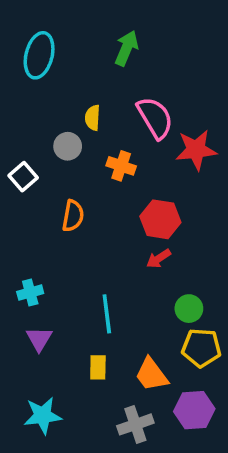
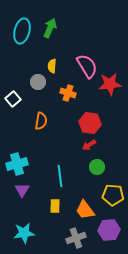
green arrow: (126, 48) -> (50, 28), moved
cyan cross: (30, 292) -> (17, 164), size x1.5
green circle: (189, 309) -> (97, 167), moved

